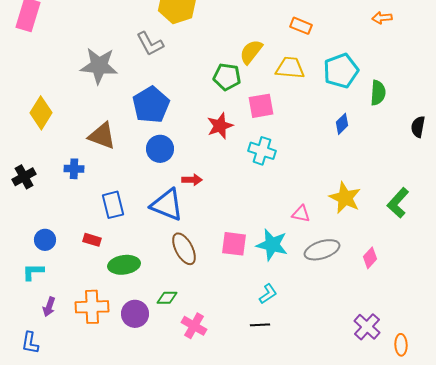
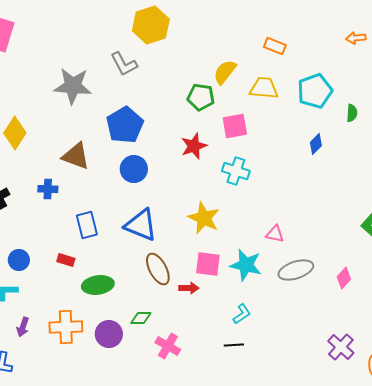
green semicircle: (378, 93) -> (352, 113), size x0.7
red arrow: (192, 180) -> (189, 288), moved
yellow star: (345, 198) -> (204, 218), moved

